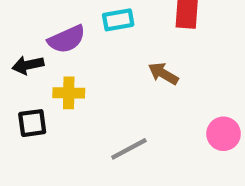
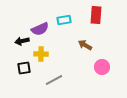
pink circle: (224, 134) -> (102, 67), moved
gray line: (129, 149) -> (54, 80), moved

